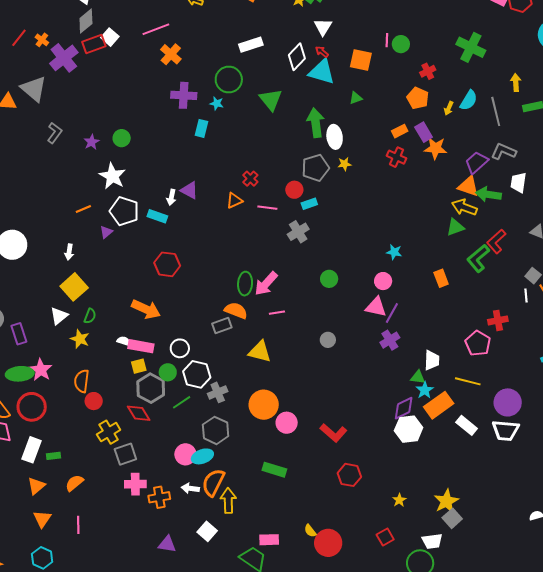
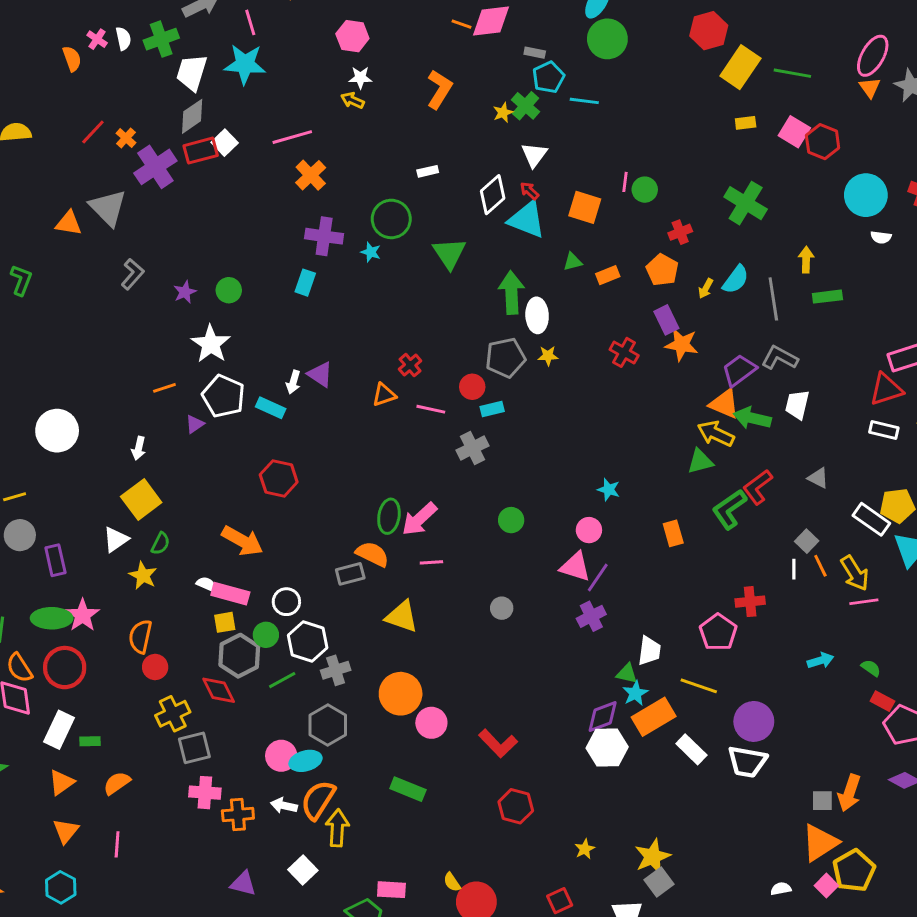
white rectangle: (251, 45) -> (428, 171), size x0.6
cyan rectangle: (202, 128) -> (305, 283), moved
orange rectangle: (400, 131) -> (608, 275), moved

